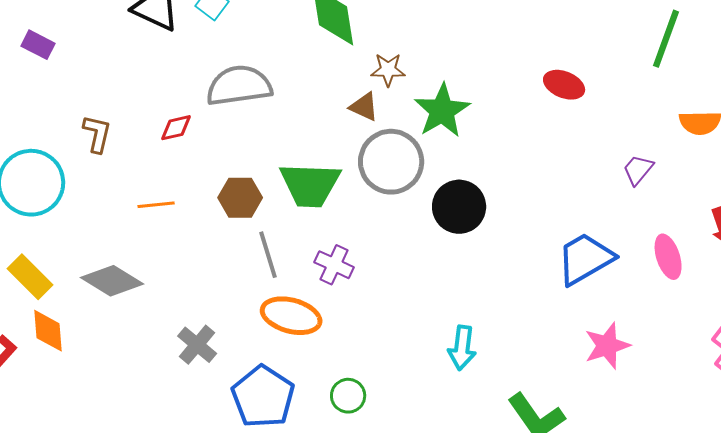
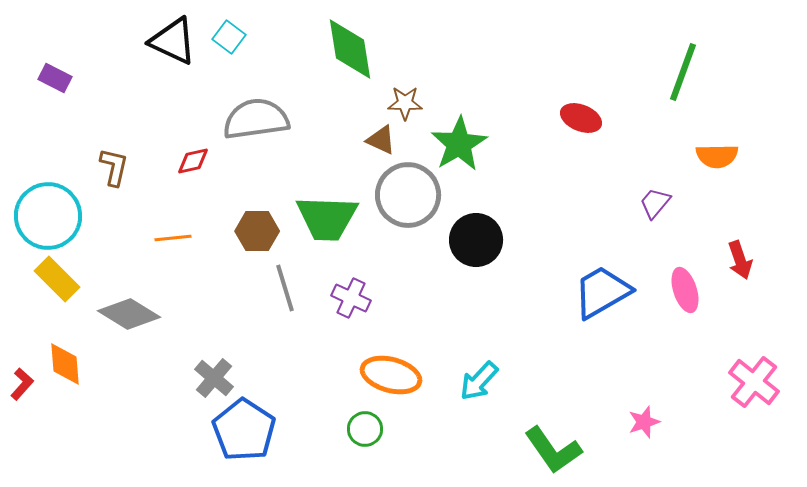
yellow rectangle: (30, 277) -> (57, 279), moved
orange ellipse: (291, 316) -> (391, 375), moved
pink star: (607, 346) -> (644, 422), moved, size x0.7
cyan arrow: (462, 348) -> (479, 381), turned 36
blue pentagon: (263, 397) -> (244, 430), moved

